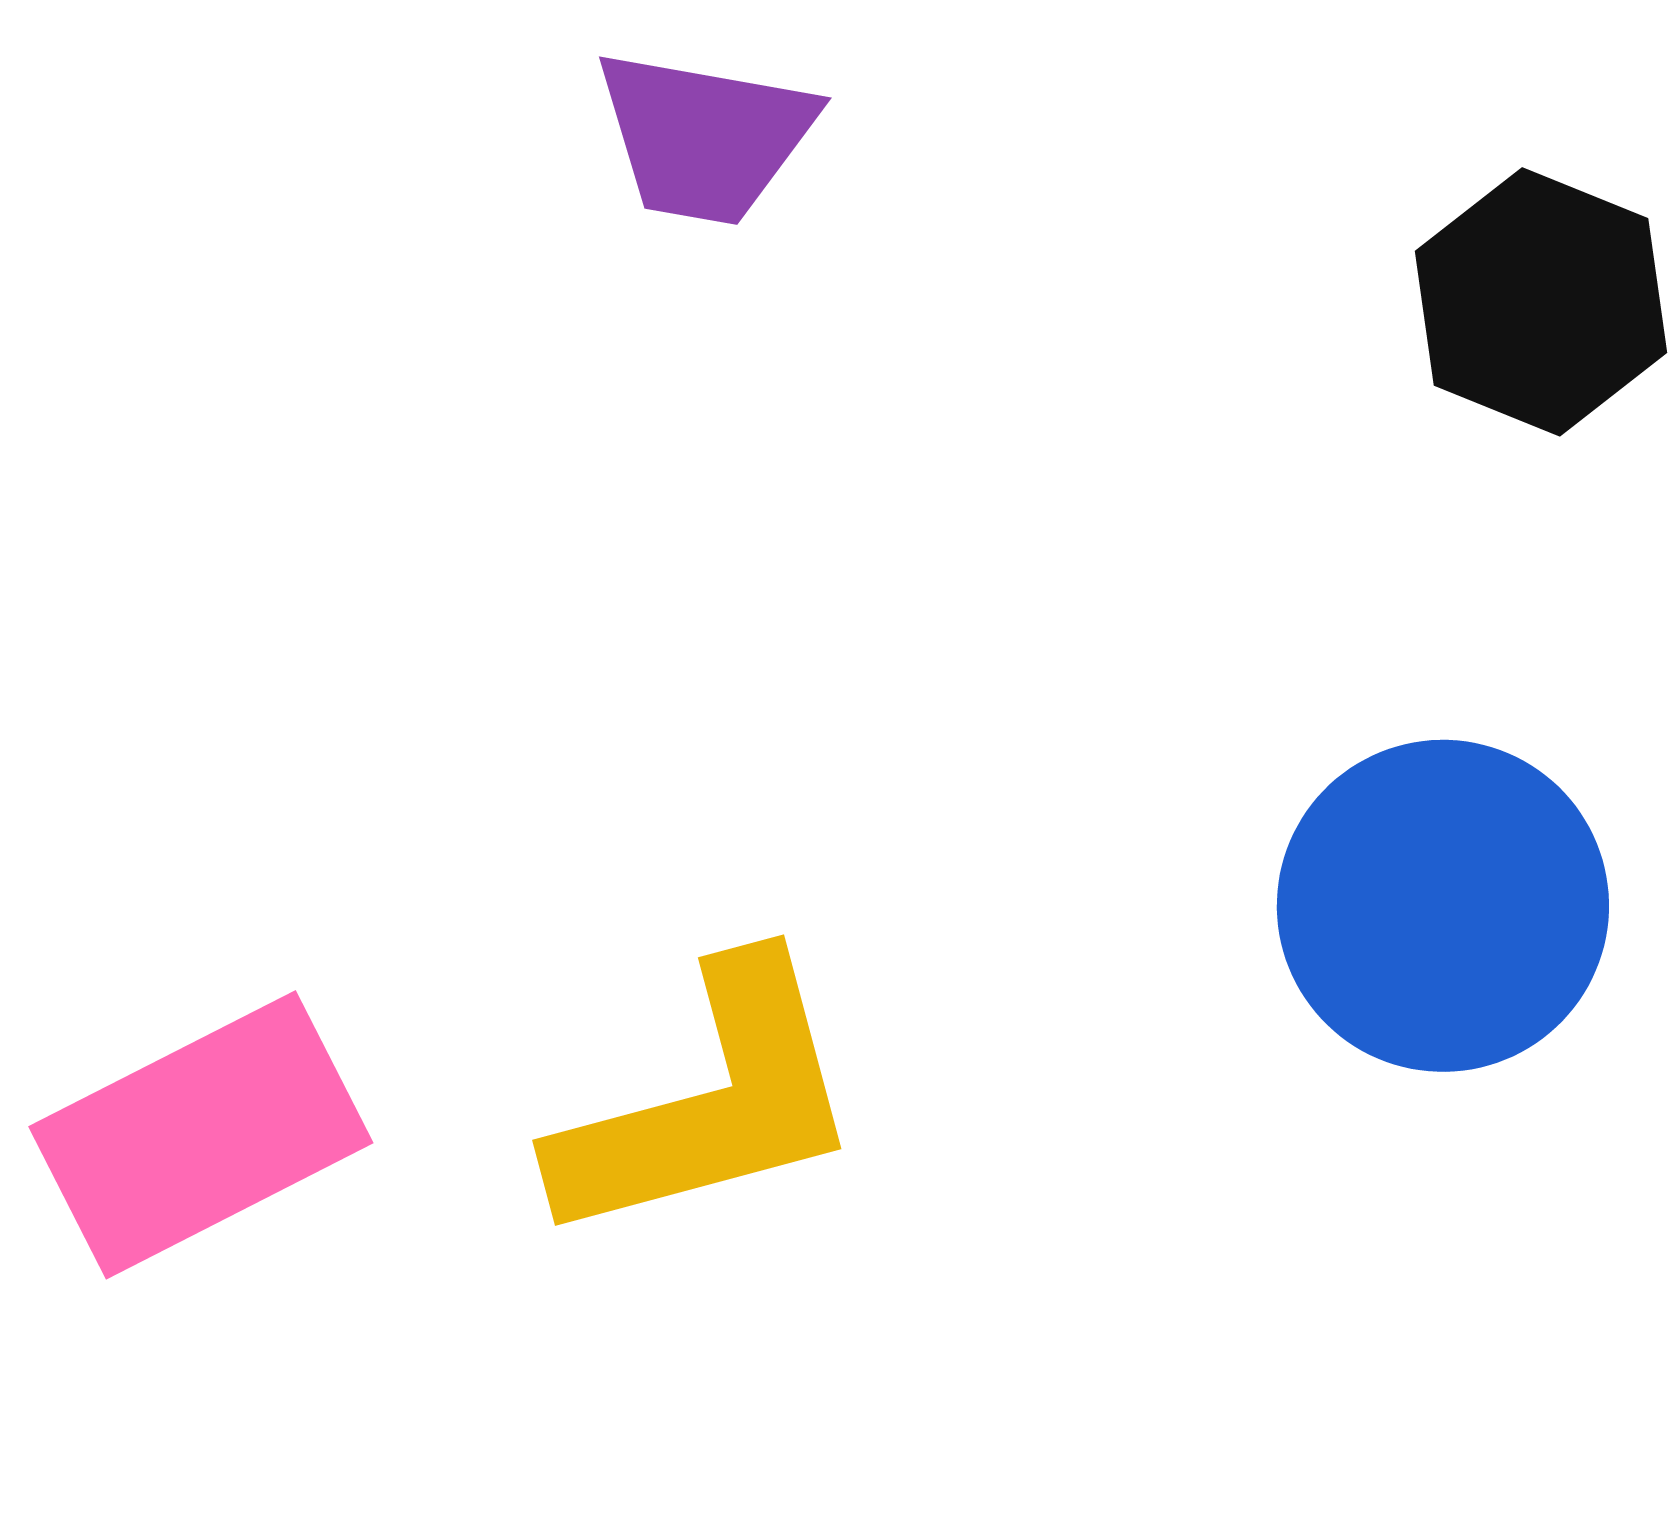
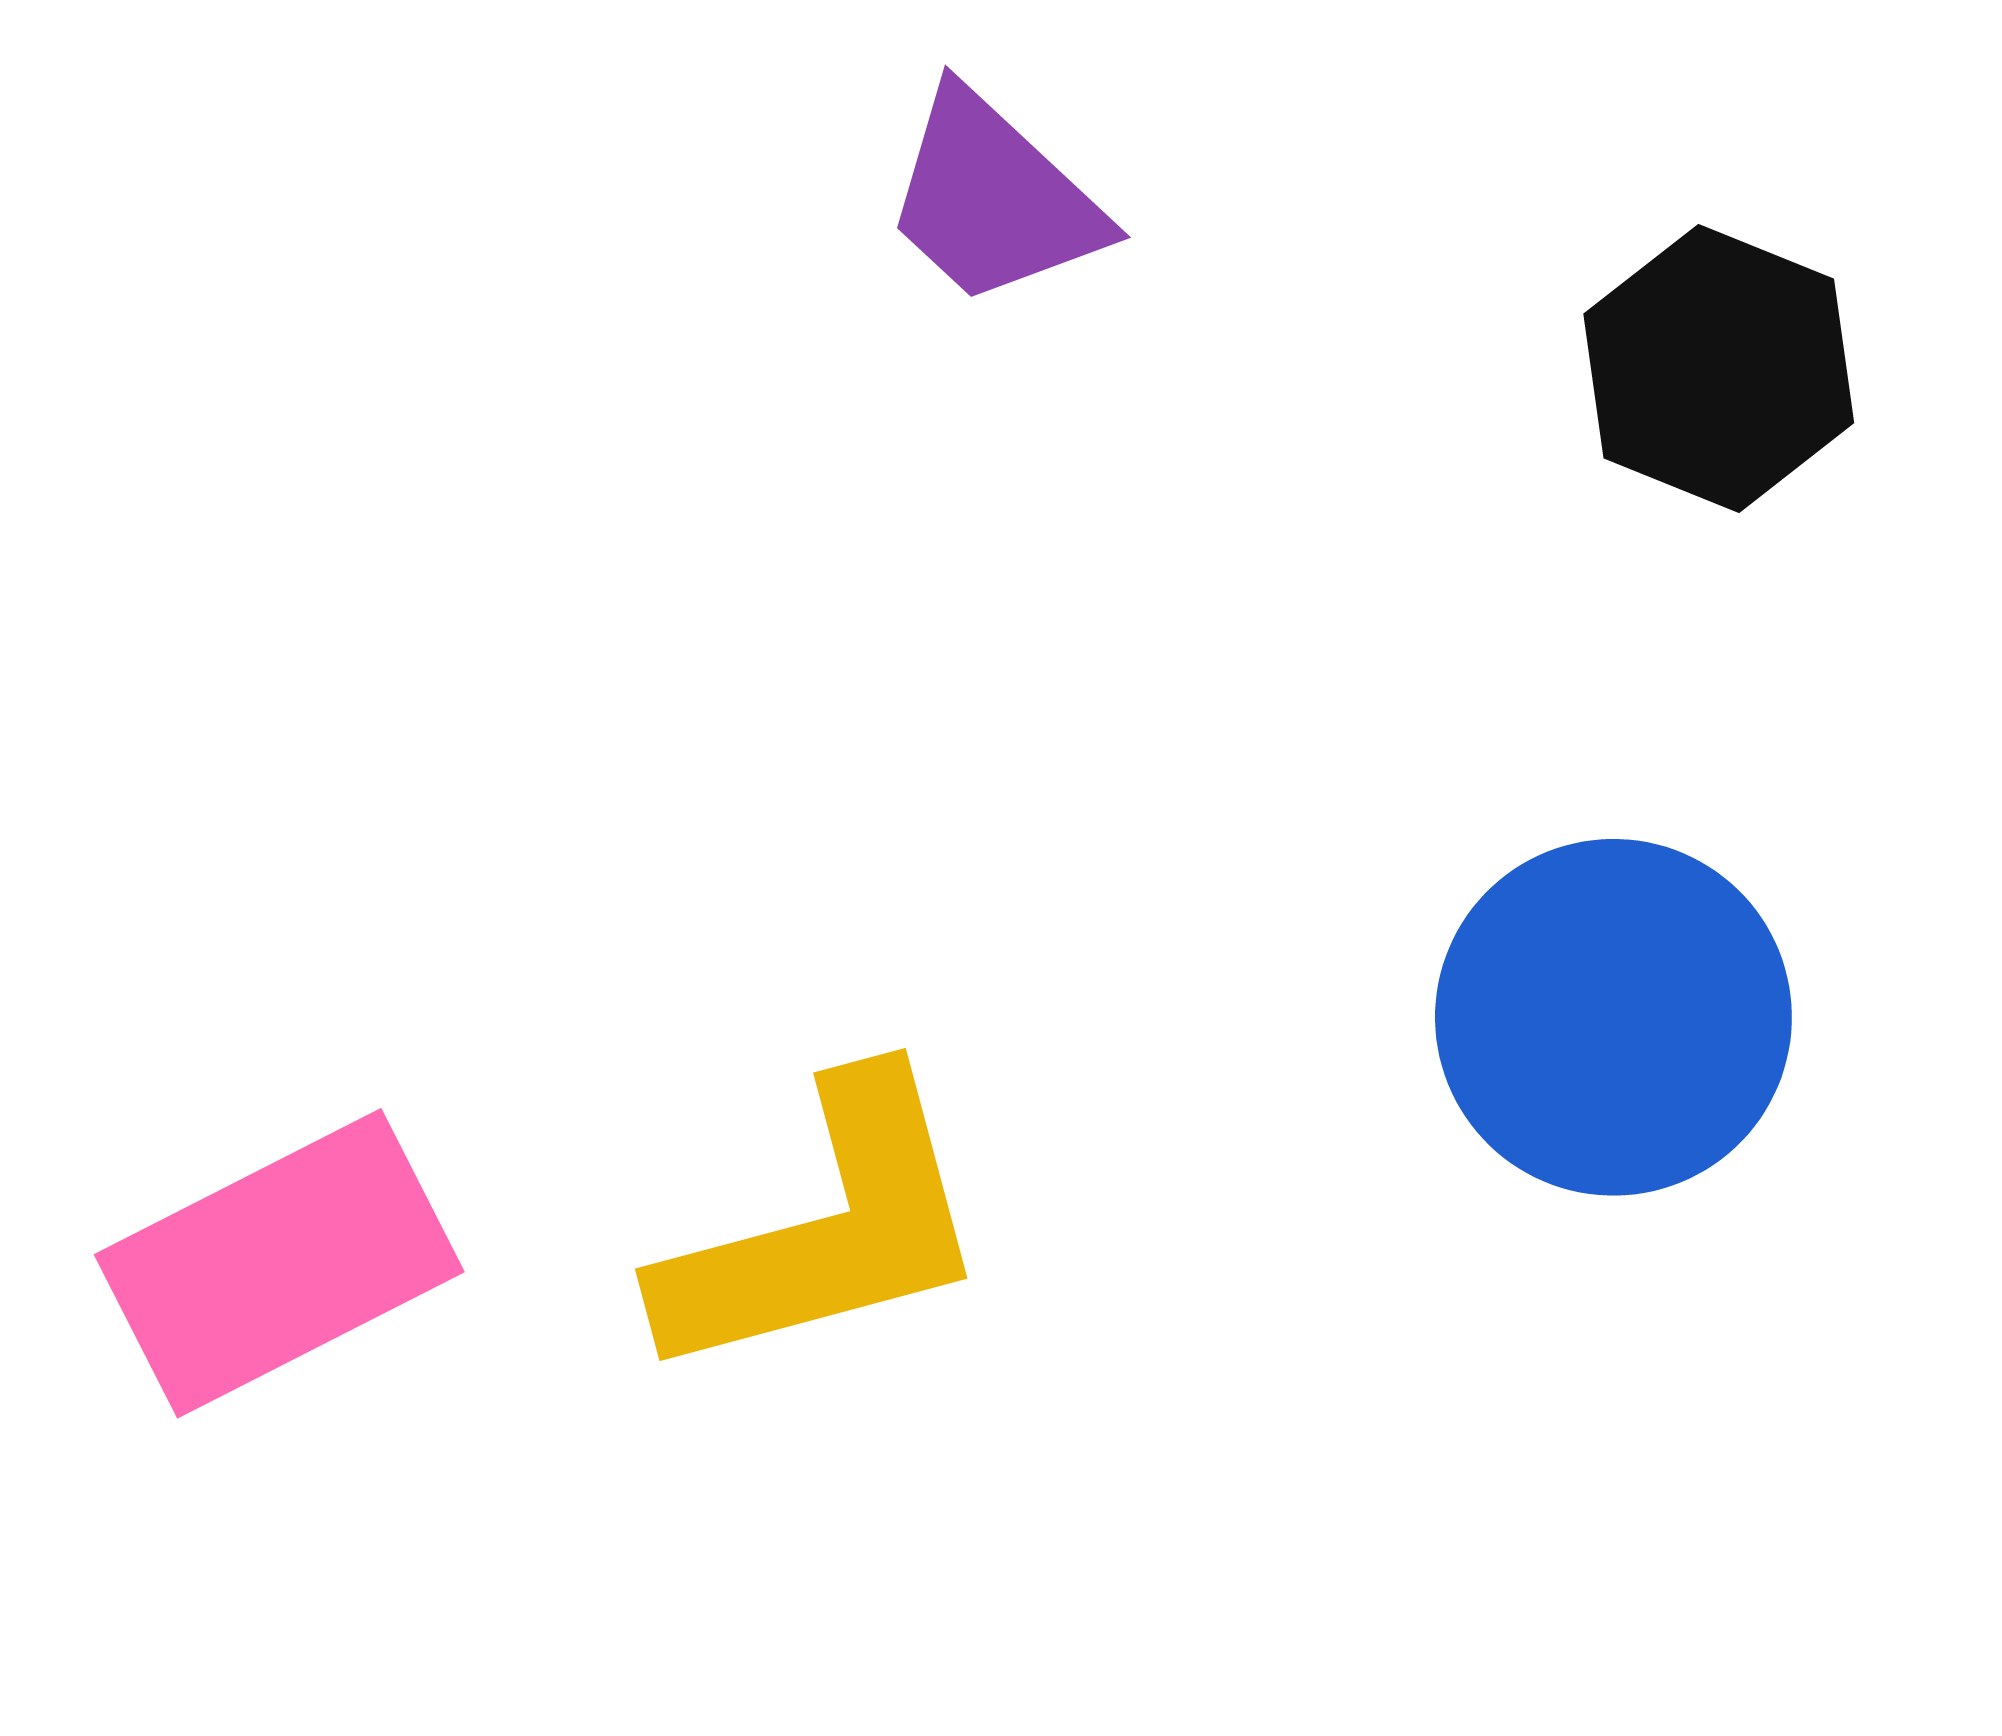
purple trapezoid: (705, 137) -> (994, 199), moved, turned 33

